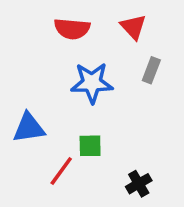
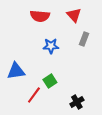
blue star: (92, 83) -> (51, 46), size x0.7
green square: (90, 146) -> (50, 81), turned -32

